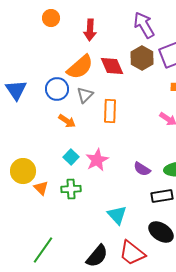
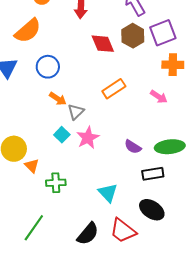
orange semicircle: (80, 67) -> (28, 31), moved
gray triangle: (85, 95) -> (76, 112), moved
orange rectangle: (110, 111) -> (114, 89), moved, turned 55
green cross: (71, 189) -> (56, 183), moved

